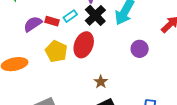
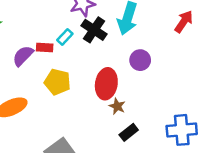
red ellipse: (84, 45) -> (106, 84), moved
purple circle: (140, 49) -> (140, 60), moved

